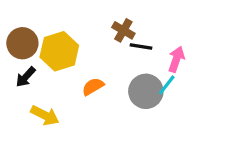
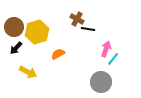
pink arrow: (176, 59) -> (106, 49), moved
cyan line: (167, 85) -> (113, 59), moved
gray circle: (146, 91) -> (101, 82), moved

